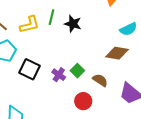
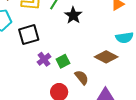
black square: (29, 69) -> (29, 35), moved, turned 30

